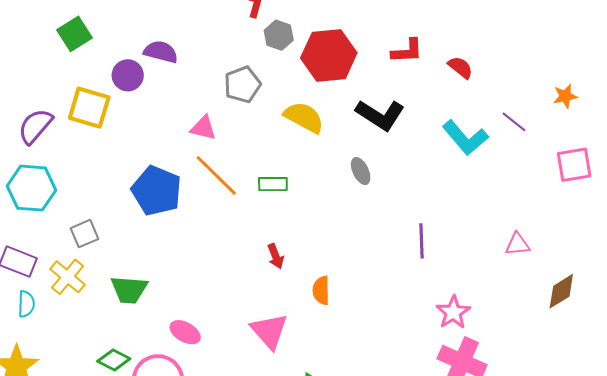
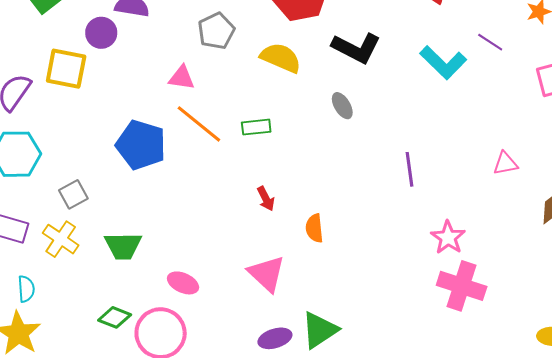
cyan semicircle: (26, 304) -> (26, 289), moved

